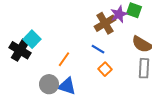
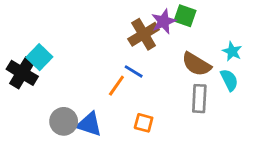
orange line: (64, 59) -> (116, 86), moved
orange square: (105, 69) -> (144, 123), moved, turned -32

